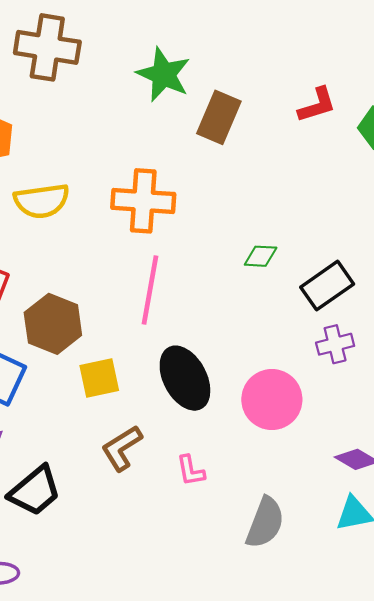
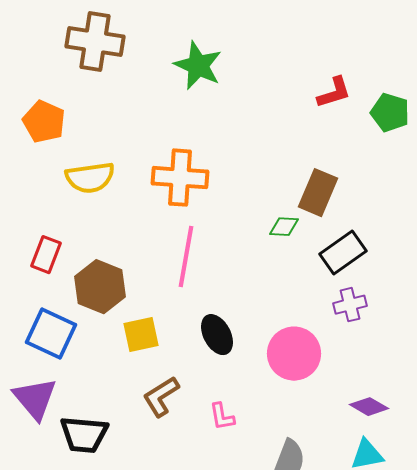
brown rectangle: (219, 117) -> (318, 193), moved
black ellipse: (185, 378) -> (217, 335), size x0.7
black trapezoid: (35, 491) -> (84, 435), turned 45

